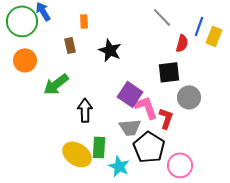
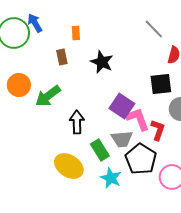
orange circle: (25, 60) -> (19, 85), moved
green rectangle: (99, 147) -> (100, 150), moved, turned -35

